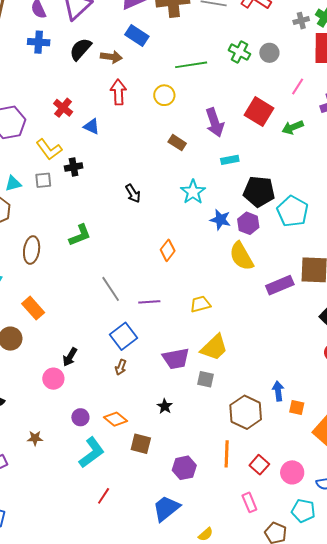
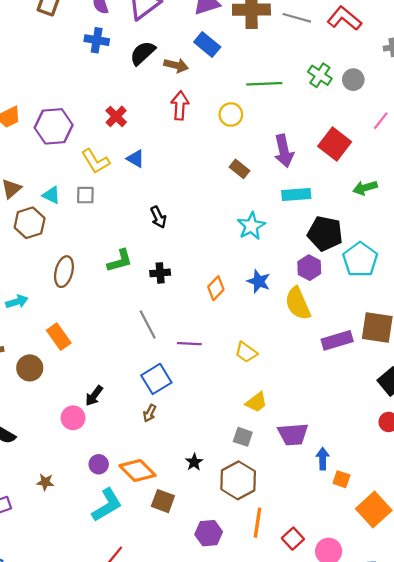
blue triangle: (92, 126) -> (136, 159), moved
green arrow: (293, 127) -> (365, 188), moved
cyan rectangle: (230, 160) -> (296, 195), size x1.4
black cross: (74, 167) -> (160, 273), moved
cyan triangle: (13, 184) -> (51, 195), turned 36
black arrow: (133, 193) -> (158, 217), moved
blue star: (220, 220) -> (259, 281), moved
yellow trapezoid: (200, 304) -> (246, 352), turned -135
yellow trapezoid: (214, 348) -> (256, 402), size x0.7
purple trapezoid: (176, 359) -> (293, 434), moved
brown hexagon: (246, 412) -> (238, 480), moved
orange diamond: (115, 419) -> (138, 471), size x1.4

